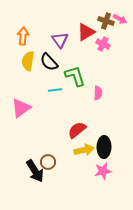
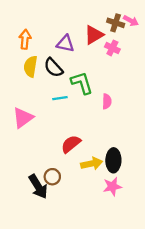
purple triangle: (60, 40) -> (65, 44), turned -42
red semicircle: (77, 130) -> (71, 144), moved

